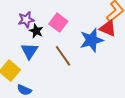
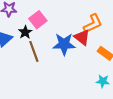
black star: (36, 31) -> (25, 32), moved

